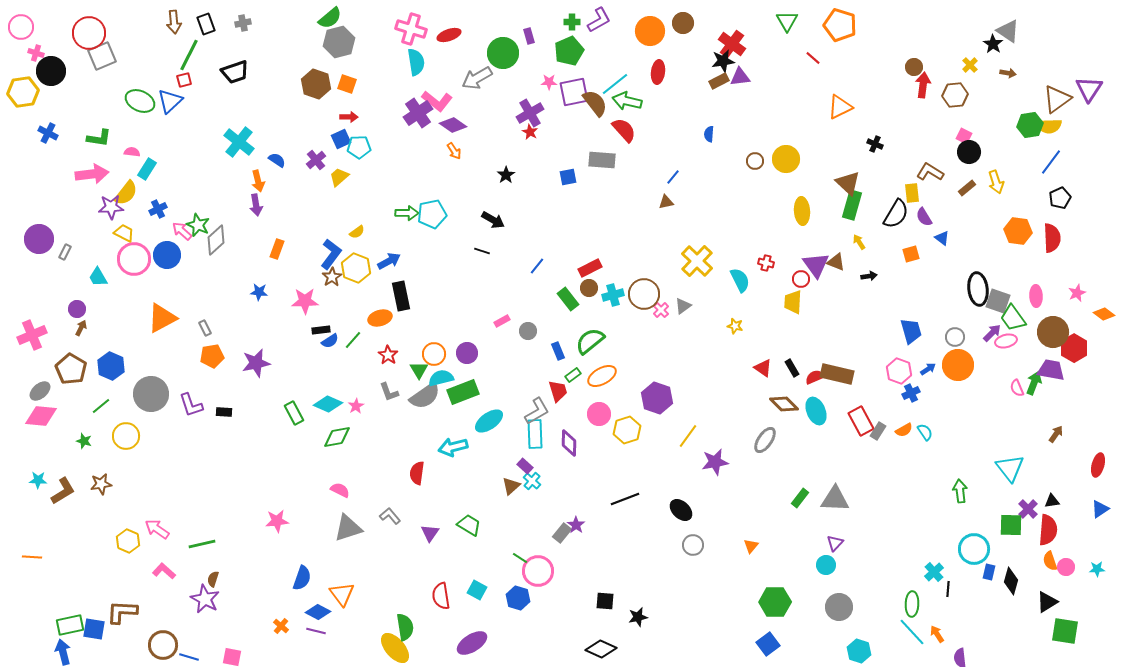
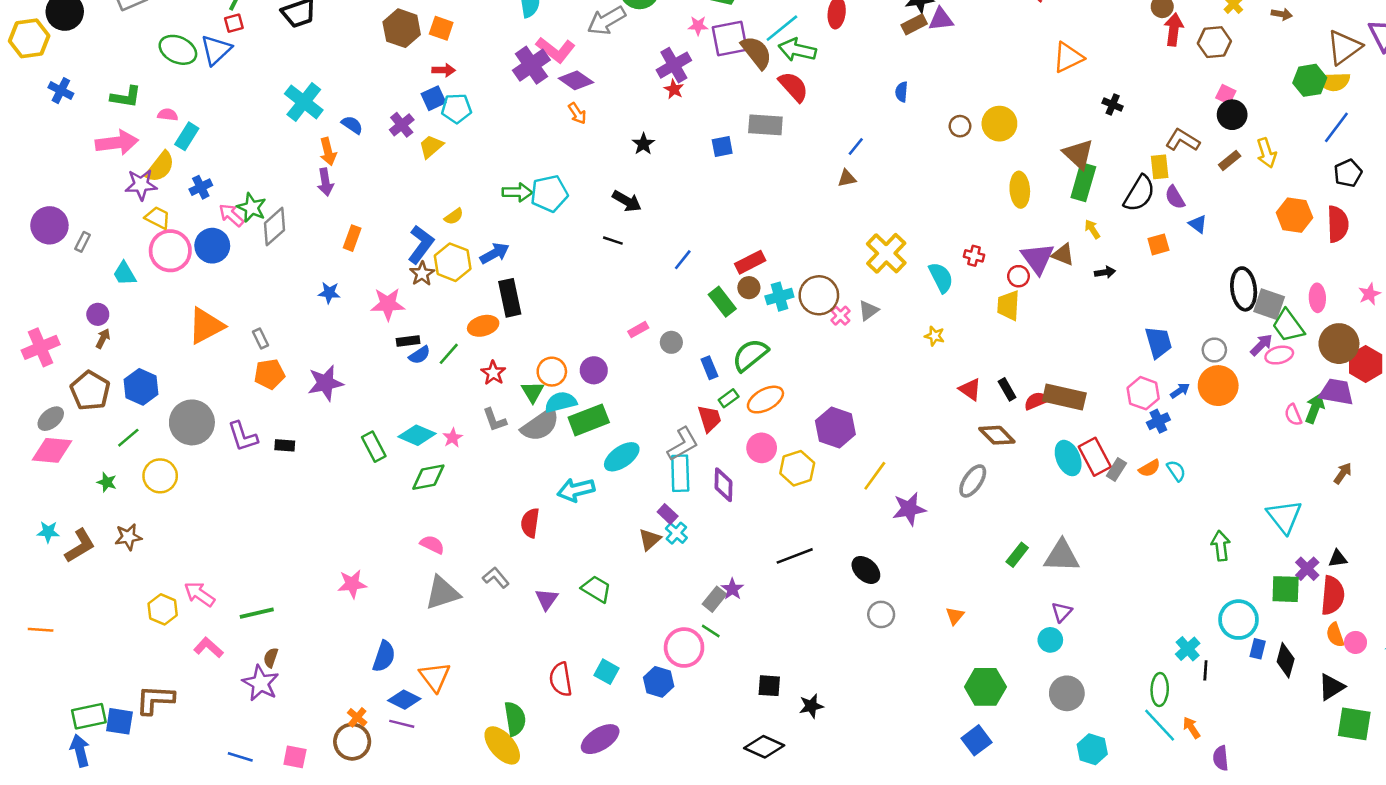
cyan ellipse: (816, 411) -> (1068, 458), moved
green line: (520, 558) -> (711, 631), moved
brown circle: (163, 645) -> (352, 742), moved

